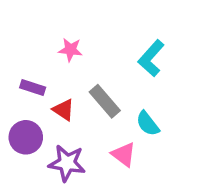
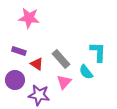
pink star: (70, 50) -> (29, 18), moved, size x1.5
cyan L-shape: (151, 58) -> (98, 52), moved, turned 140
pink triangle: (124, 154) -> (64, 82), moved, turned 35

